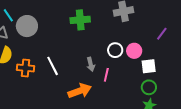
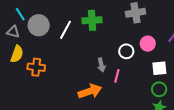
pink circle: (134, 51) -> (148, 44), moved
white line: (53, 66) -> (65, 30), moved, turned 54

